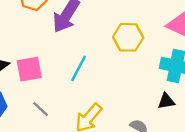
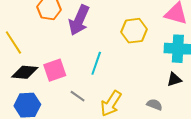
gray line: (41, 109) -> (78, 96), moved

